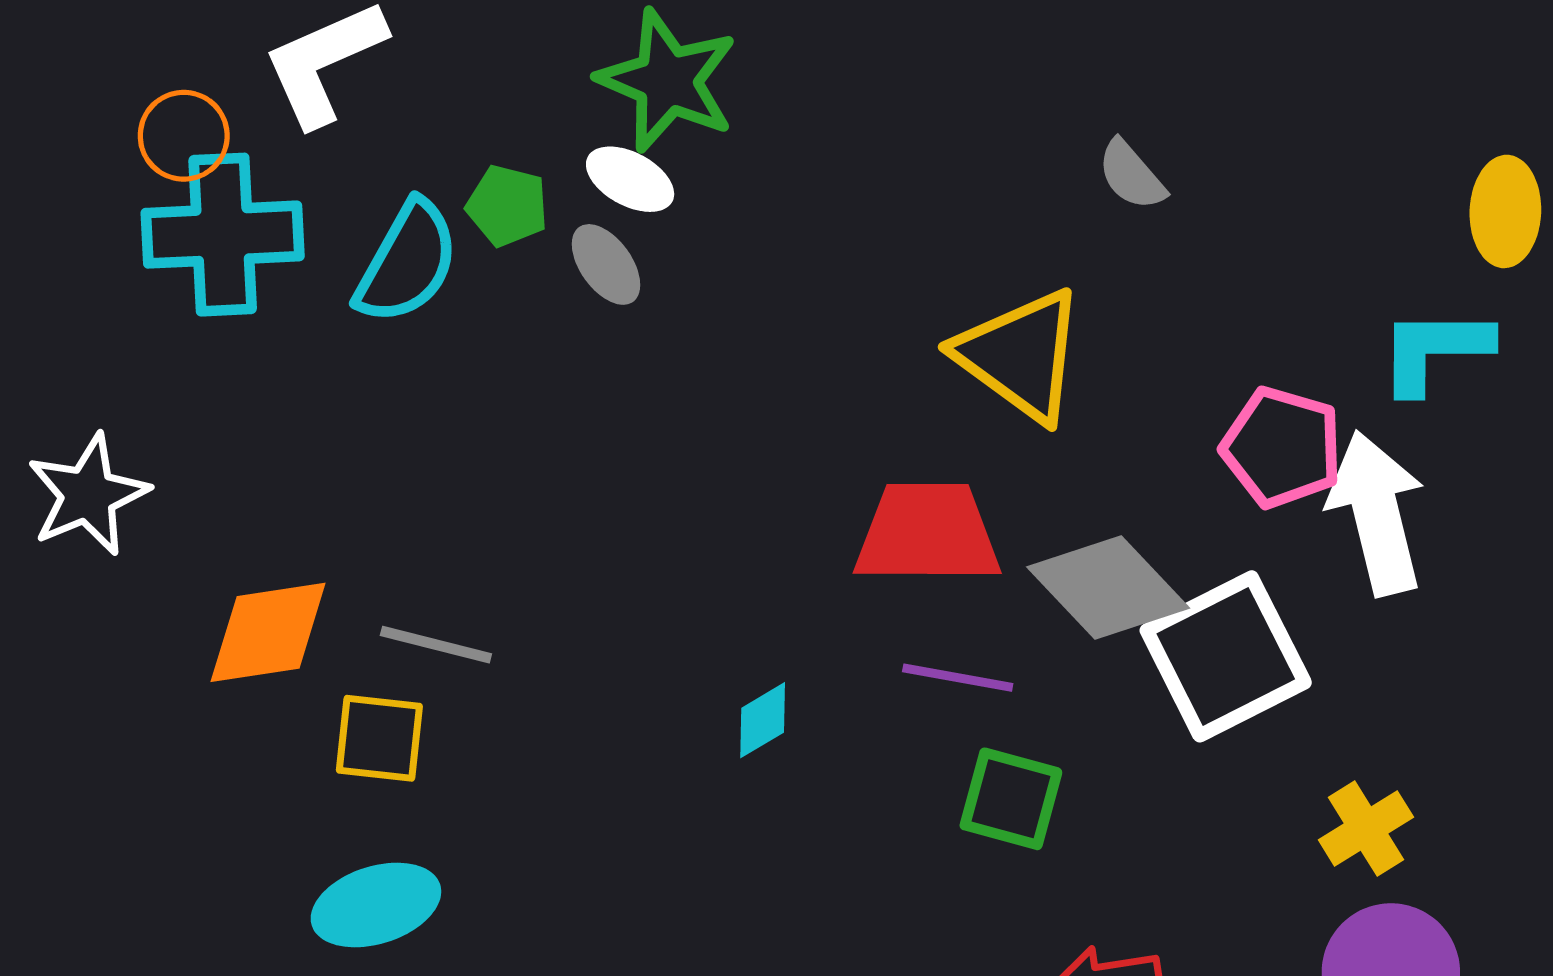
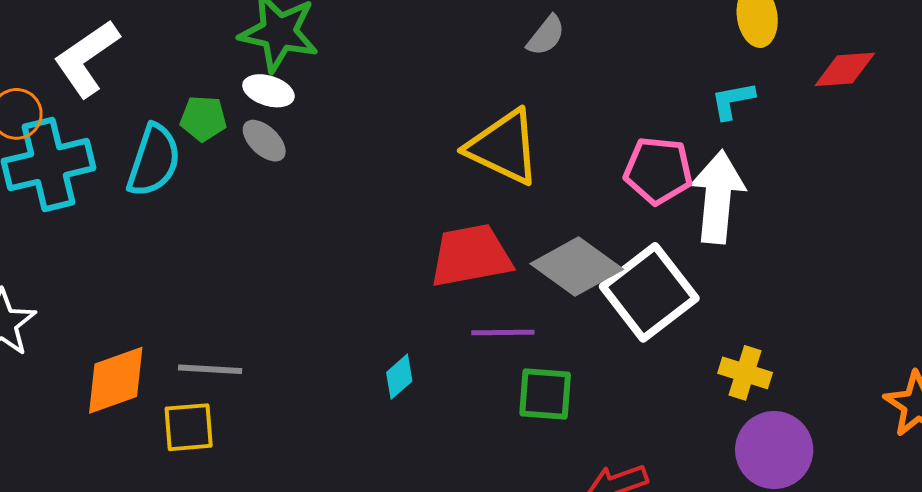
gray semicircle: (1131, 175) -> (546, 36), turned -90
cyan L-shape: (1435, 350) -> (733, 100), size x0.7
white arrow: (1377, 513) -> (718, 197), turned 30
yellow cross: (1366, 828) -> (745, 373), turned -30

